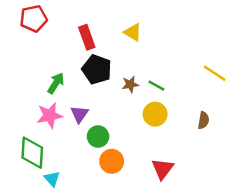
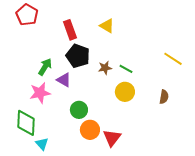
red pentagon: (33, 19) -> (27, 15), turned -30
purple triangle: (79, 114) -> (64, 80), moved, turned -35
red triangle: (163, 169) -> (112, 138), moved

